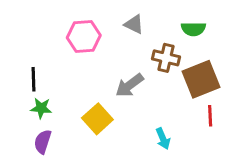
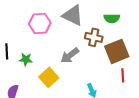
gray triangle: (134, 24) -> (73, 15), size x1.6
green star: (41, 108) -> (26, 59), moved

